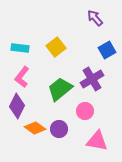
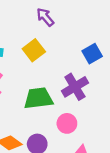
purple arrow: (95, 18) -> (45, 17), moved
green trapezoid: (60, 89) -> (38, 98), turned 32

